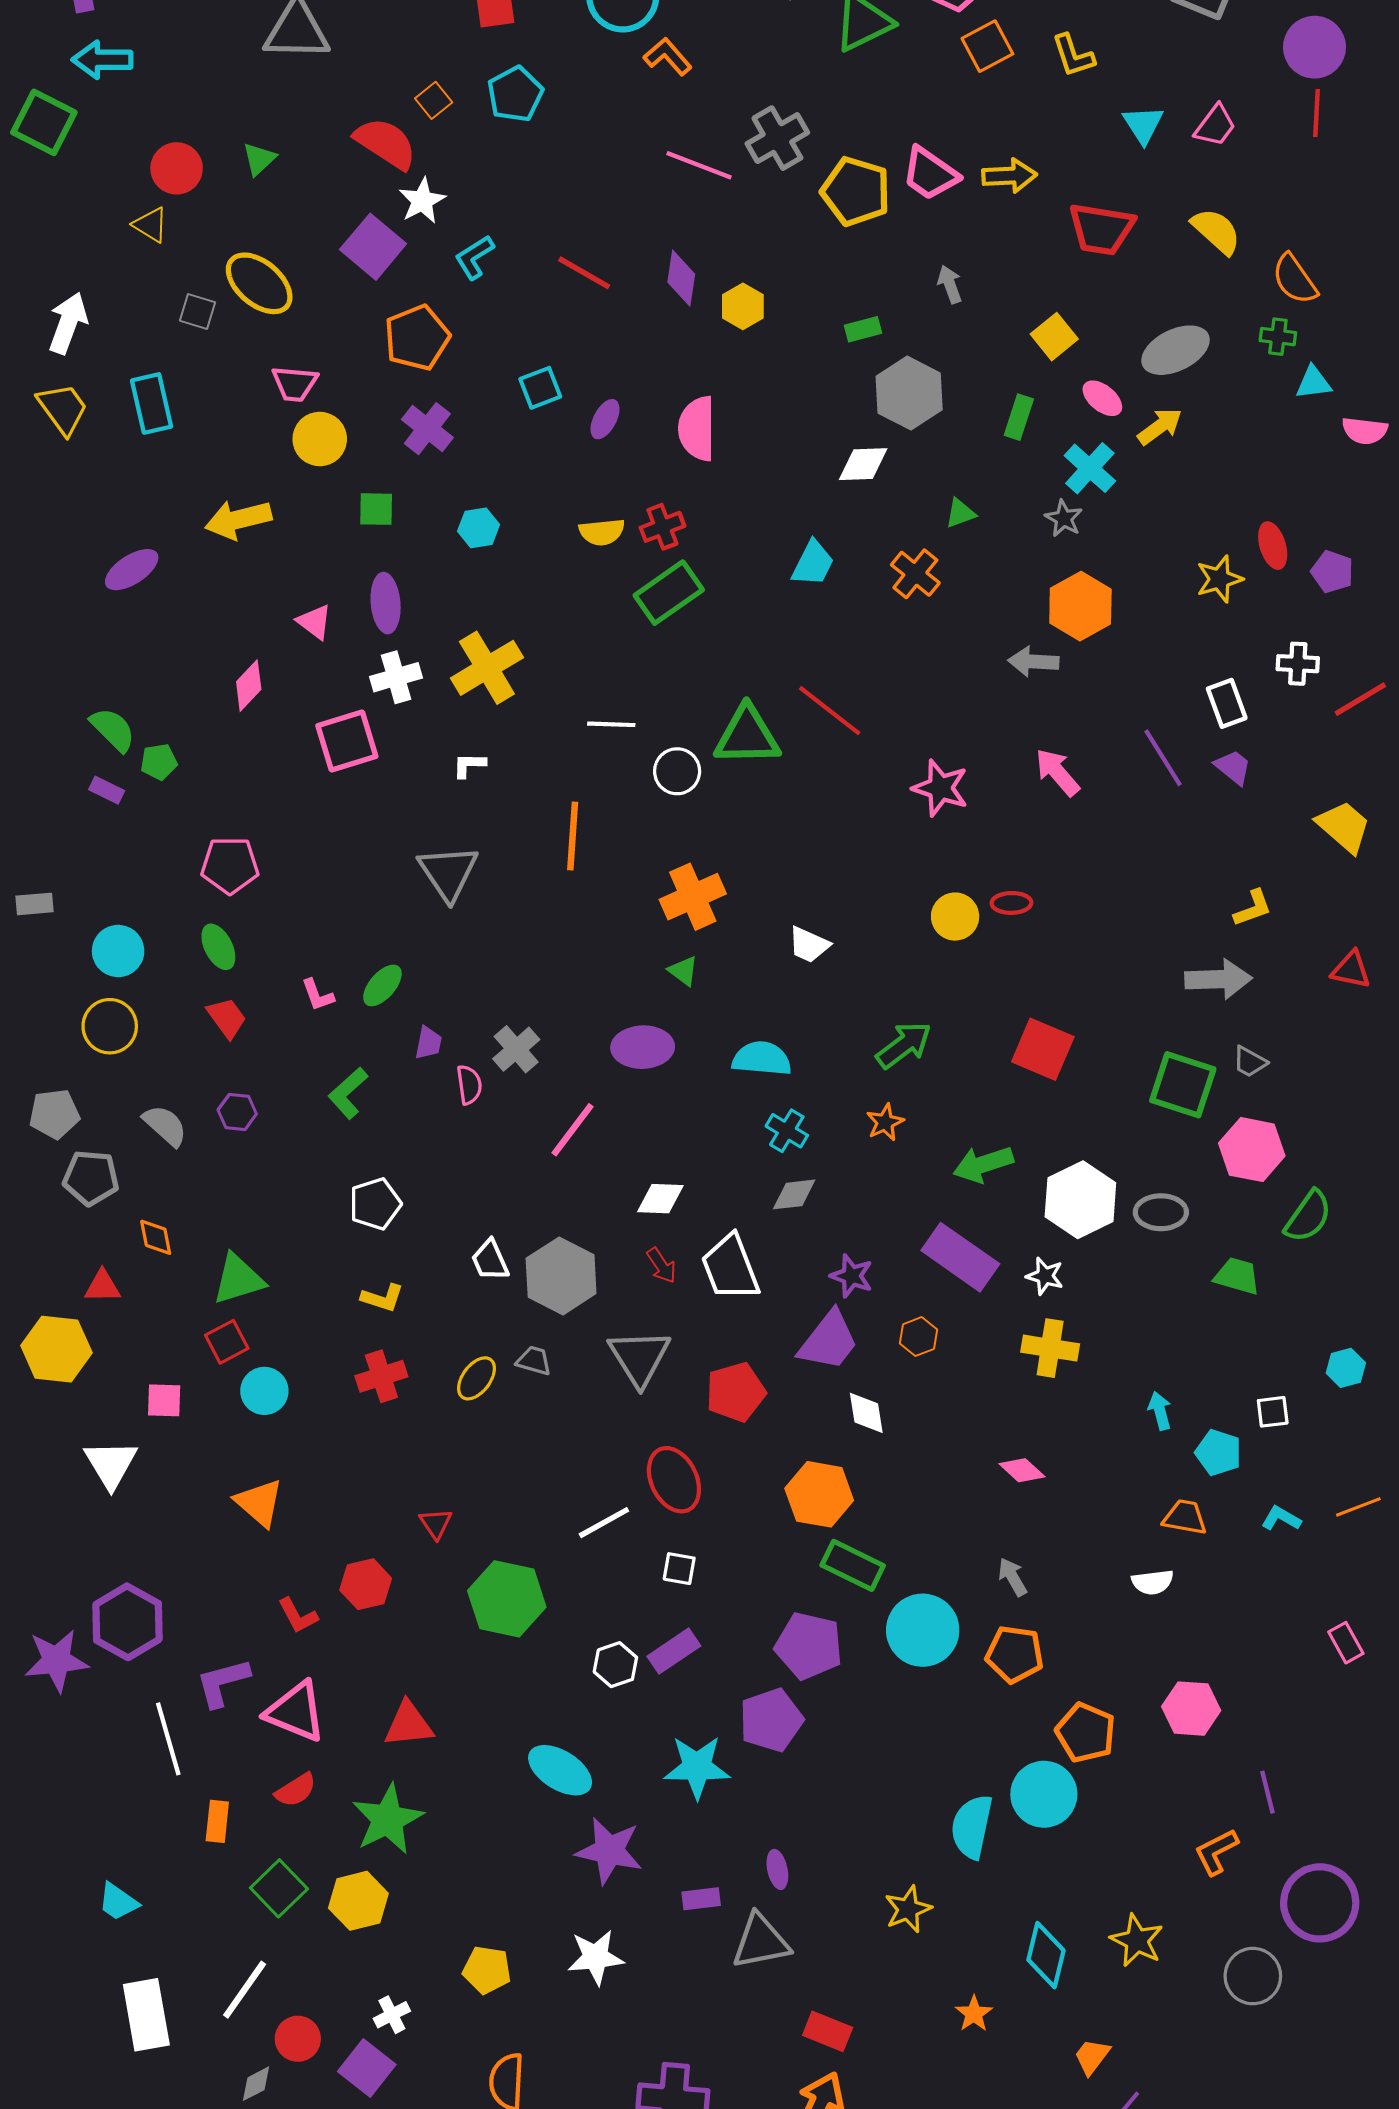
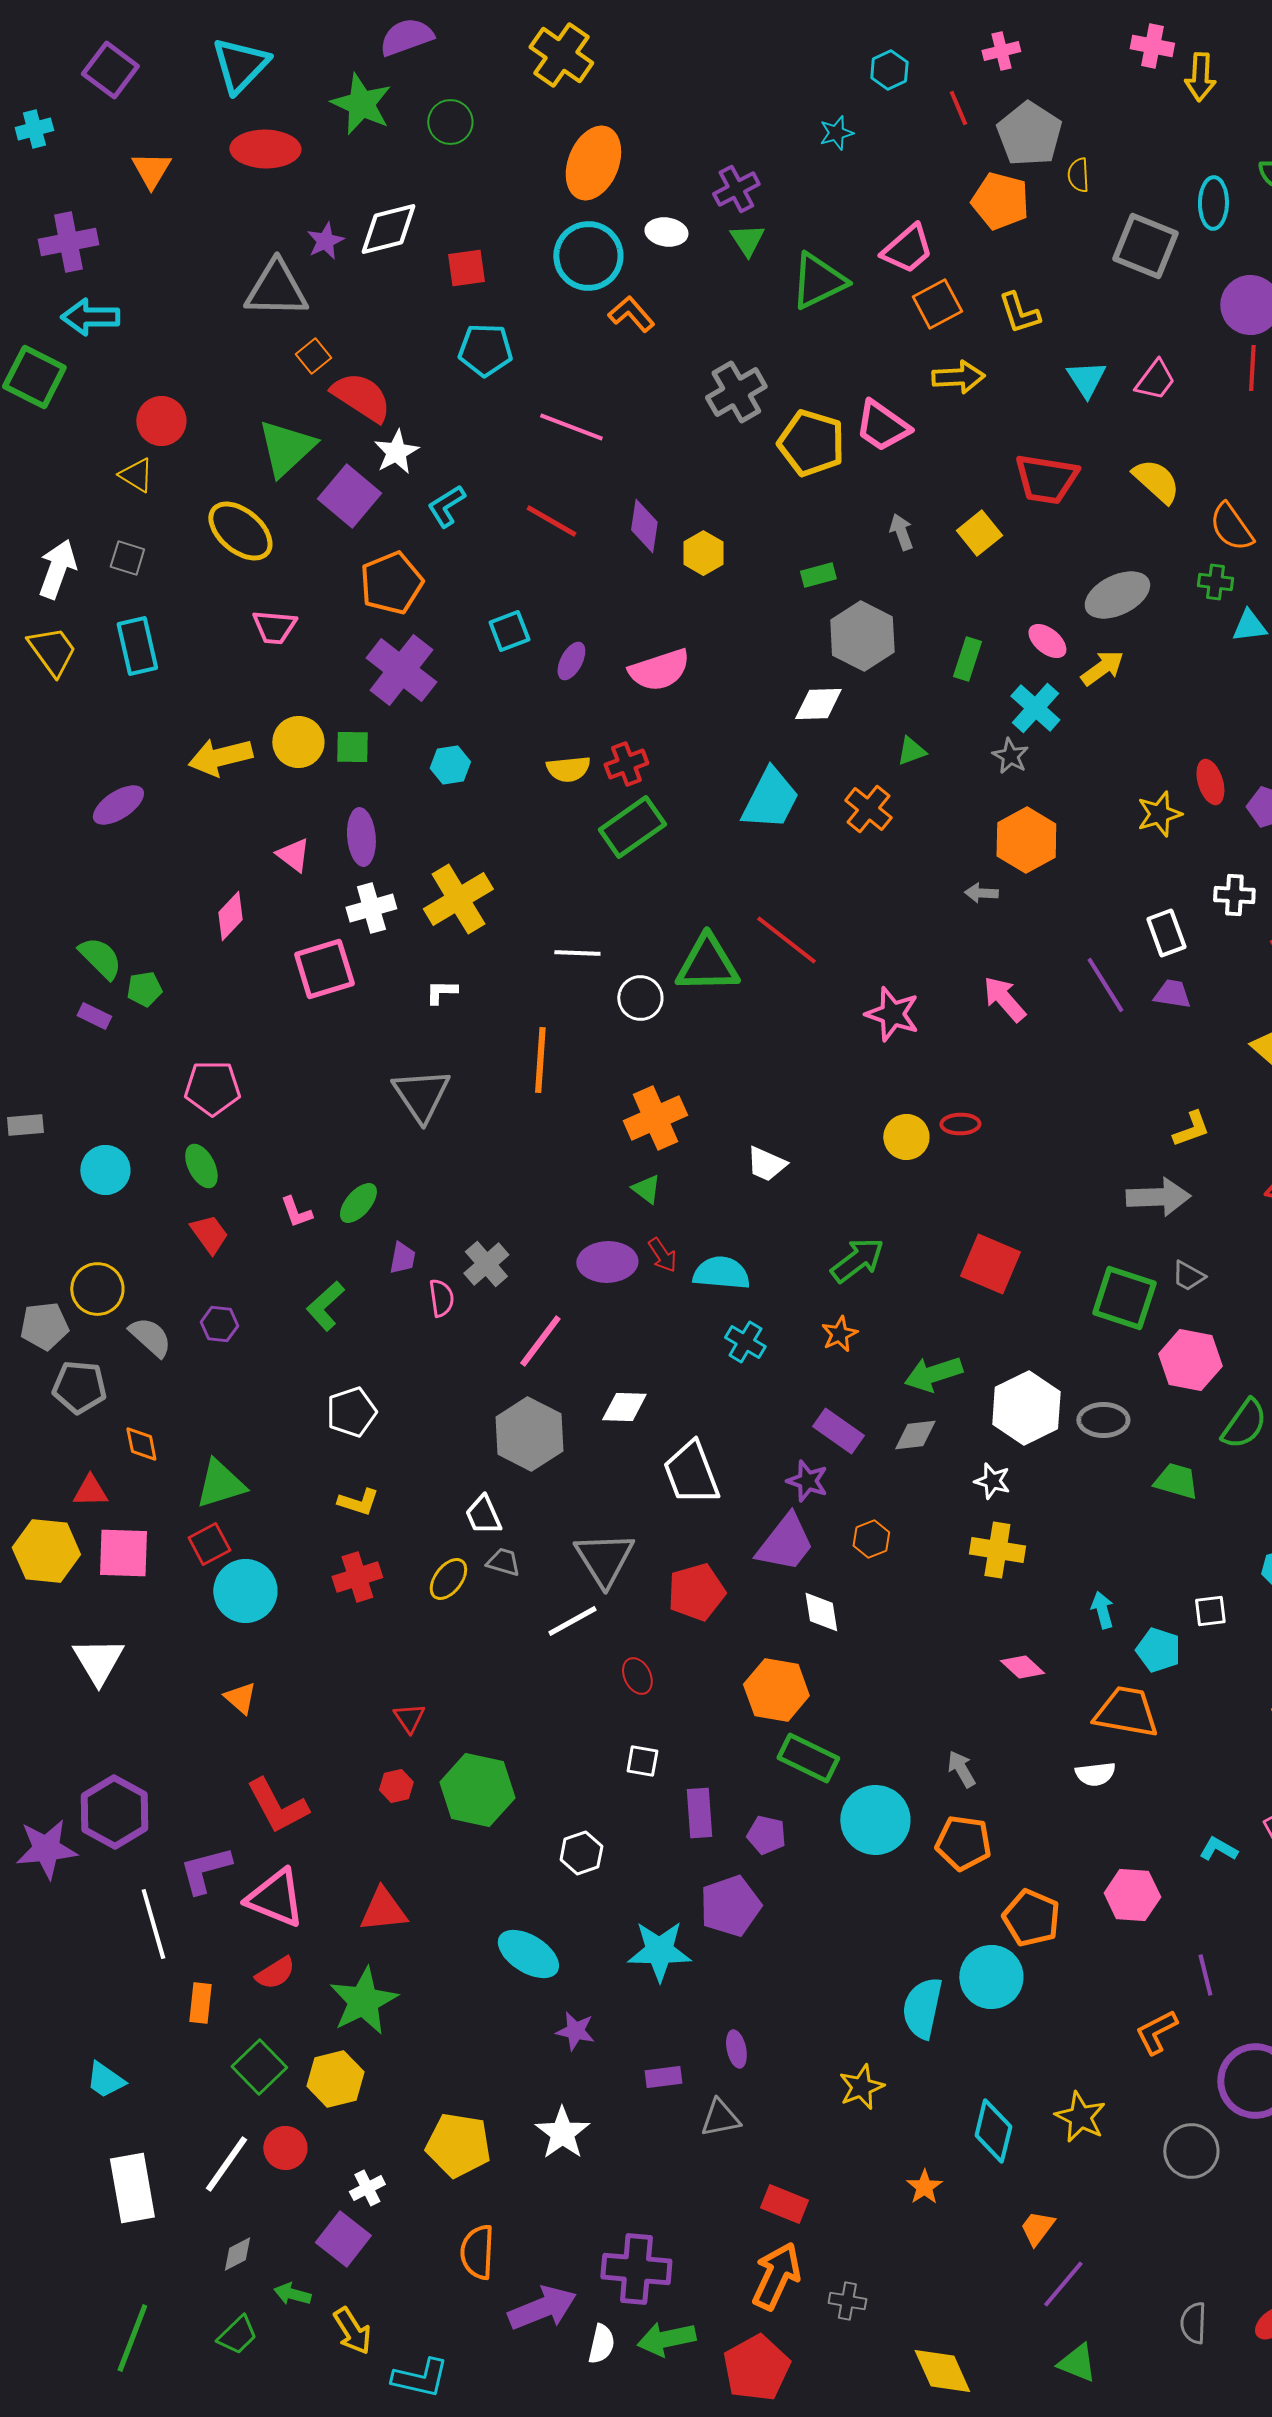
cyan pentagon: (515, 94) -> (485, 350), turned 30
orange square: (434, 100) -> (313, 356), moved
green triangle: (259, 159) -> (286, 448), moved, size x1.8
pink line: (699, 165) -> (571, 427), moved
yellow arrow: (1009, 176) -> (958, 377), moved
gray square: (197, 312) -> (127, 558), moved
yellow square: (1054, 337) -> (979, 533), moved
purple cross: (427, 429) -> (401, 670), size x1.4
pink semicircle: (697, 429) -> (659, 670), turned -108
yellow circle: (320, 439) -> (298, 742), moved
cyan trapezoid: (813, 563) -> (770, 799), size x1.4
gray arrow: (1033, 662) -> (981, 893), size x0.7
purple trapezoid: (1233, 767) -> (1172, 994), turned -30
yellow circle: (110, 1026) -> (97, 1289), moved
gray diamond: (794, 1194) -> (915, 1435), moved
purple rectangle: (960, 1257) -> (838, 1431), moved, size x0.7
white trapezoid: (490, 1260) -> (483, 1515), moved
red arrow: (661, 1266) -> (662, 1255), moved
gray hexagon: (561, 1276) -> (529, 1434), moved
cyan circle: (264, 1391) -> (245, 1591), size x1.4
pink square: (164, 1400) -> (123, 1553), moved, size x1.5
pink diamond: (1022, 1470) -> (1022, 1667), moved
red ellipse: (674, 1480) -> (637, 1676), size x0.6
orange triangle: (259, 1503) -> (240, 1698), size x0.7
orange trapezoid: (1185, 1517) -> (1126, 1712), size x1.5
cyan L-shape: (1281, 1518) -> (1218, 1849), moved
white line: (604, 1523) -> (572, 1621), moved
red hexagon: (366, 1584) -> (396, 1786), moved, size x0.7
red L-shape: (298, 1616) -> (277, 1806), size x1.6
purple pentagon: (809, 1646) -> (766, 1835), size x0.6
purple rectangle: (674, 1651) -> (699, 1813), moved, turned -60
purple star: (609, 1851) -> (575, 2031), size x0.6
gray triangle: (761, 1942) -> (720, 2118), size x0.7
white star: (596, 1957) -> (562, 2133), turned -30
yellow pentagon: (487, 1970) -> (458, 2145), size x1.4
red circle: (298, 2039) -> (285, 2148), moved

